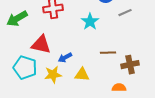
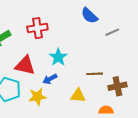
cyan star: (90, 22) -> (58, 57), moved
yellow triangle: (82, 75) -> (78, 96), moved

